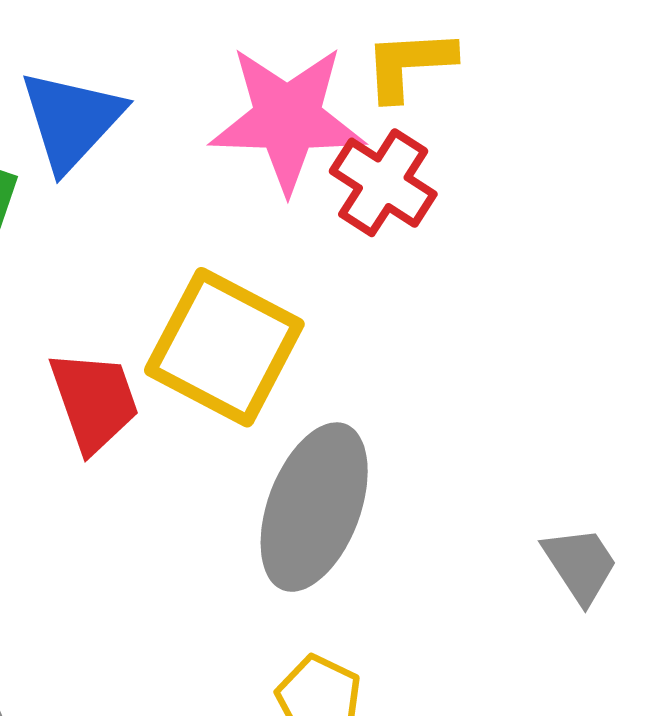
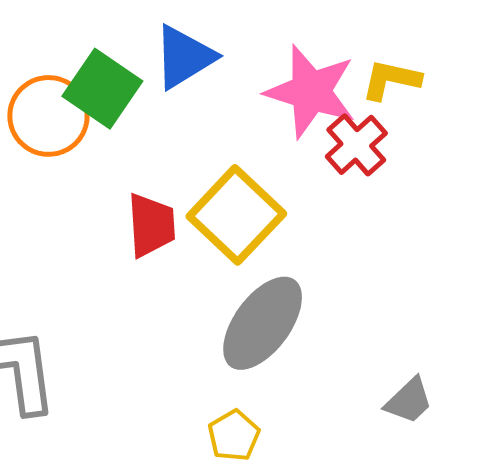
gray trapezoid: (580, 565) -> (409, 401), turned 64

